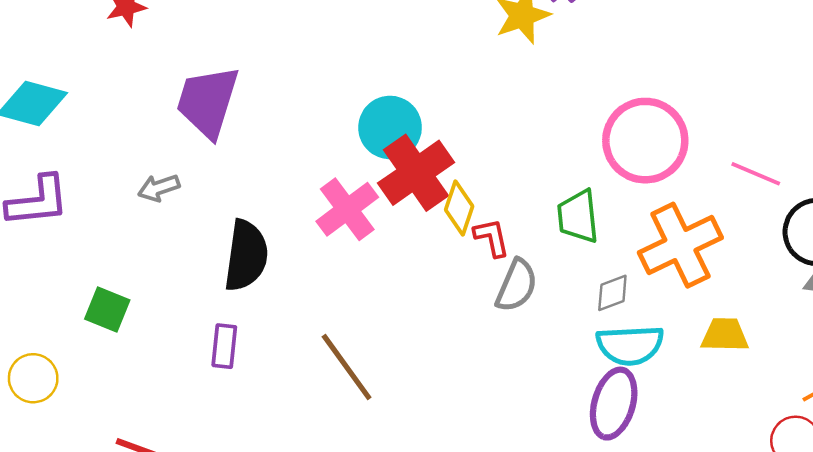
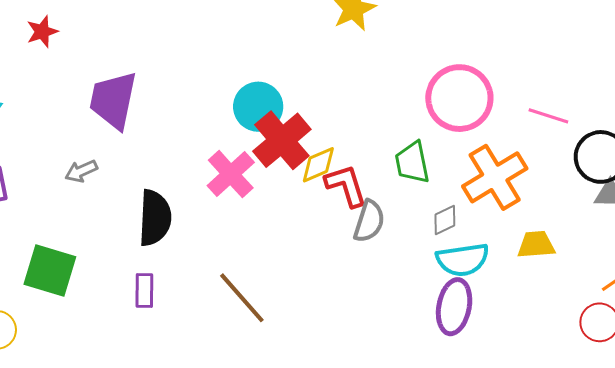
yellow diamond: (459, 208) -> (318, 165), turned 54
red L-shape: (492, 238) -> (346, 186), size x1.4
green square: (107, 310) -> (50, 270), size x1.5

